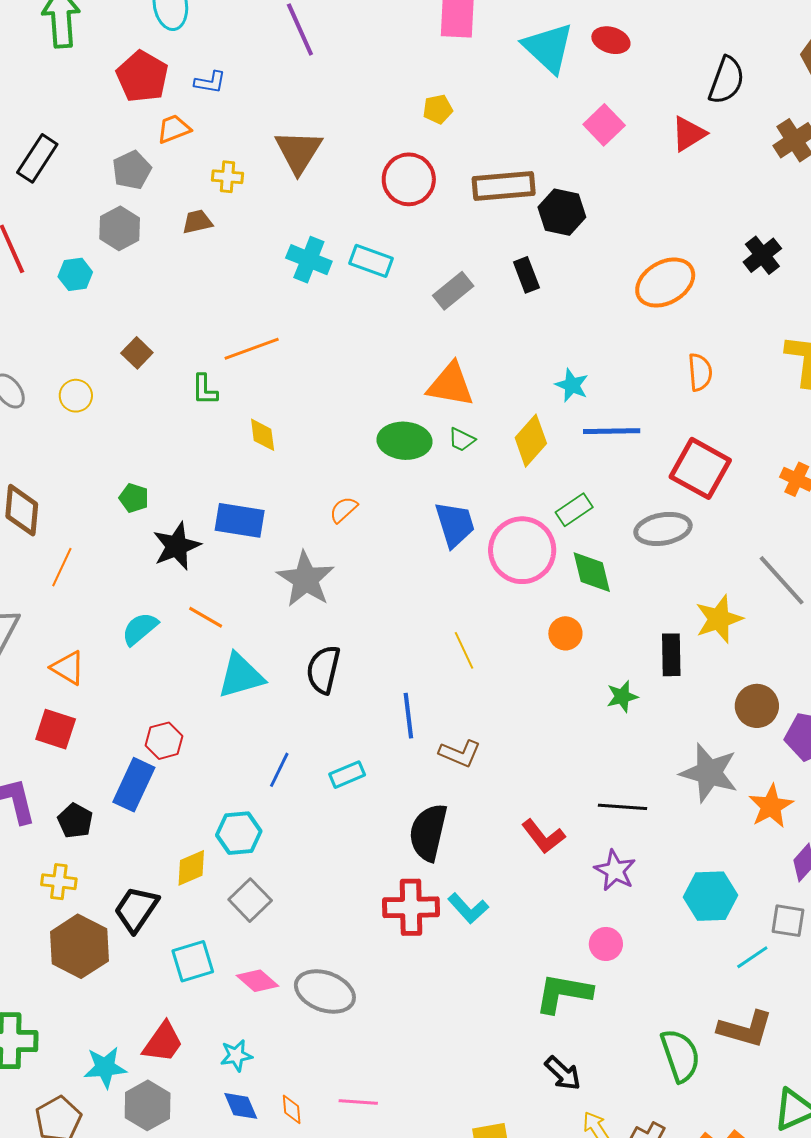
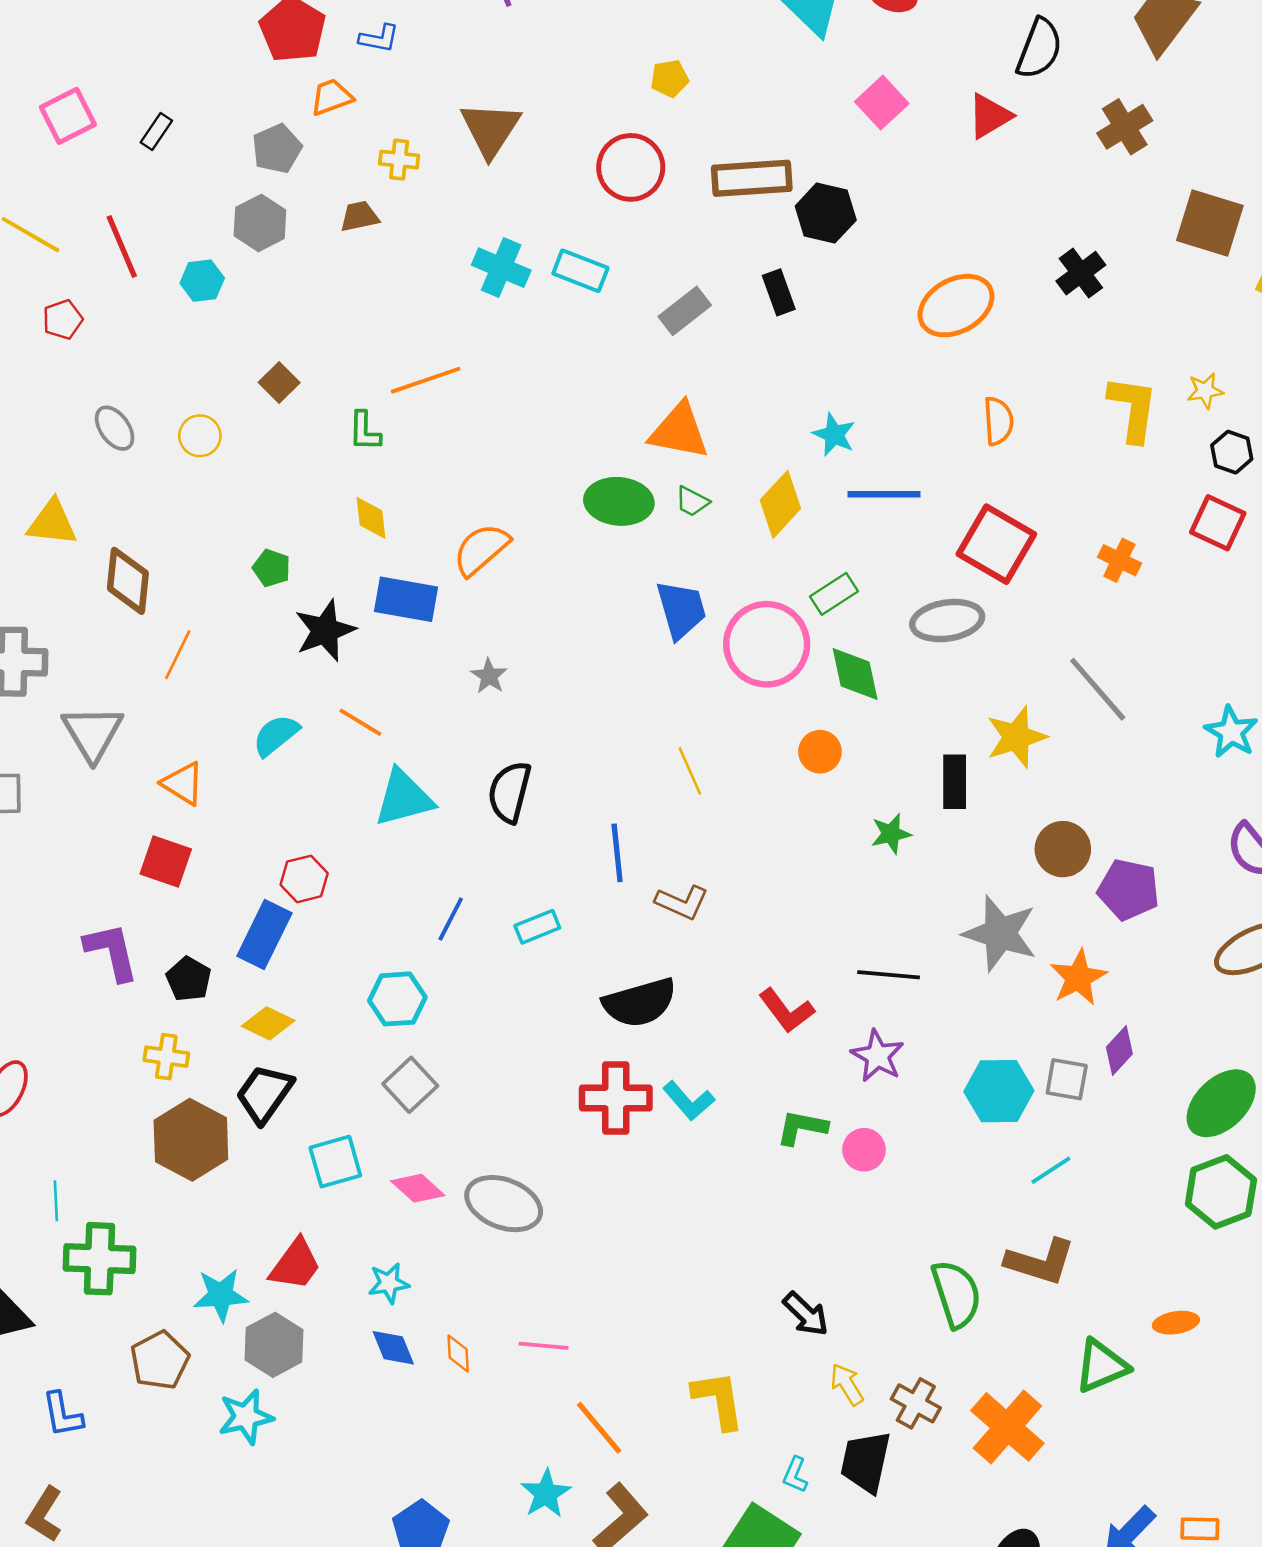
black rectangle: (37, 158) -> (156, 132), size x0.6
yellow diamond: (263, 435) -> (371, 518), moved
orange semicircle: (344, 510) -> (481, 549), moved, size x1.6
gray star: (306, 579) -> (489, 676), size x0.5
black semicircle: (428, 832) -> (640, 1003), turned -120
yellow diamond: (191, 868) -> (268, 1023), moved, turned 48
gray square: (788, 921) -> (1067, 1079), moved
green L-shape: (563, 993) -> (802, 1127), moved, size x0.7

